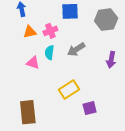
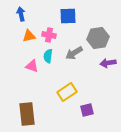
gray hexagon: (106, 20) -> (98, 38), moved
pink cross: (50, 31) -> (49, 35), turned 32
purple arrow: (111, 60) -> (108, 63), turned 70

